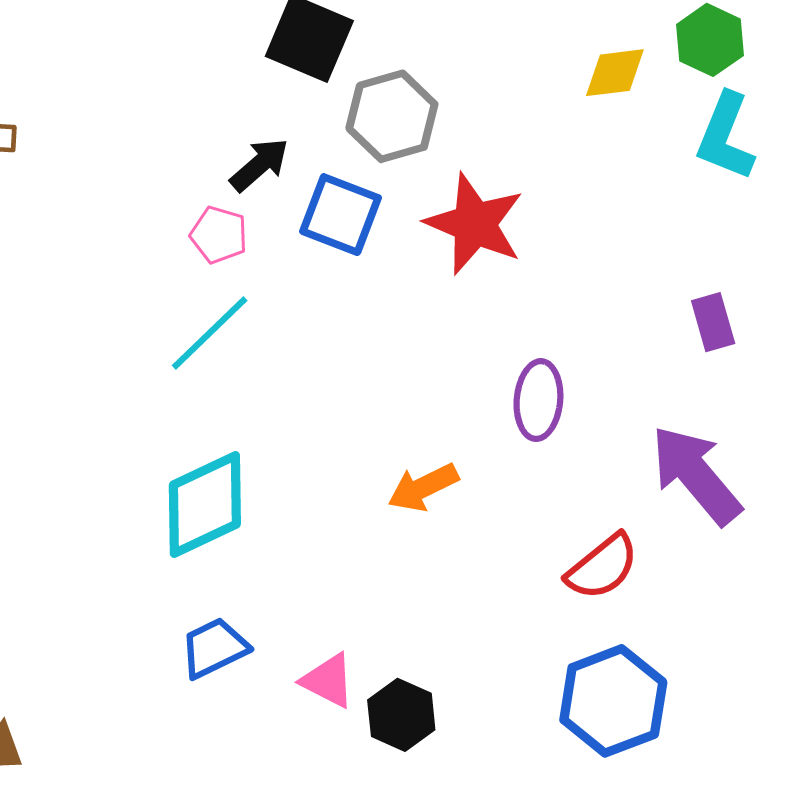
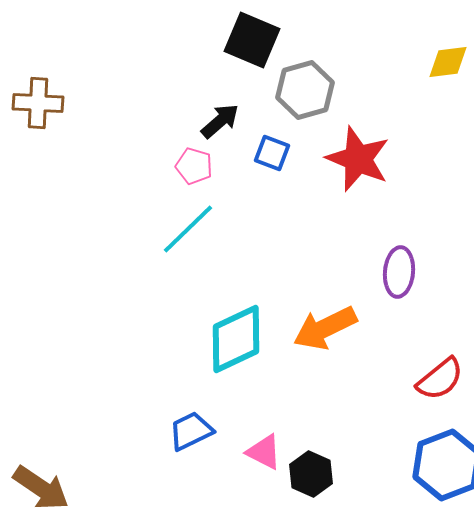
blue square: (340, 215) -> (272, 153), size x0.7
orange arrow: (423, 487) -> (325, 328), size x1.4
cyan diamond: (205, 504) -> (236, 339), moved

